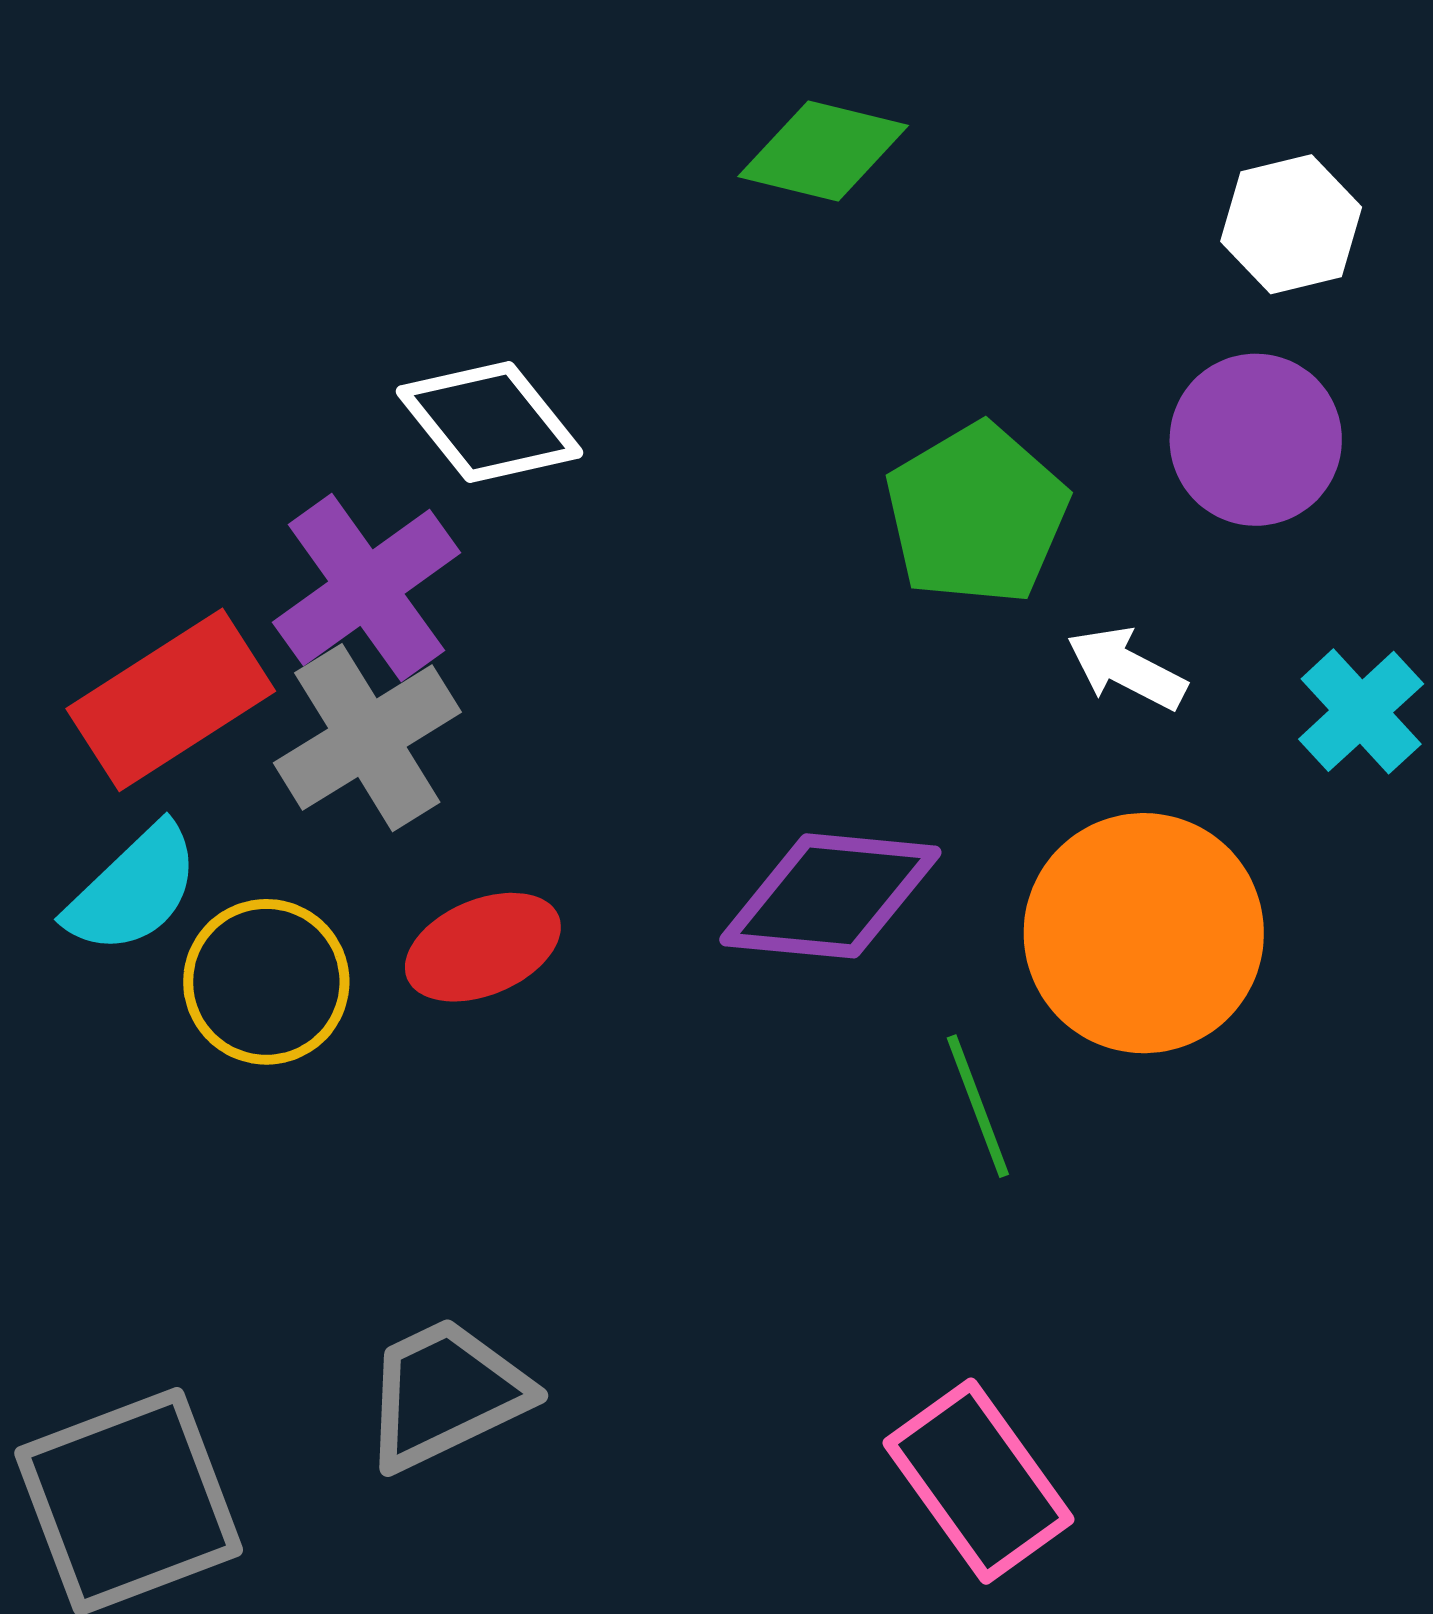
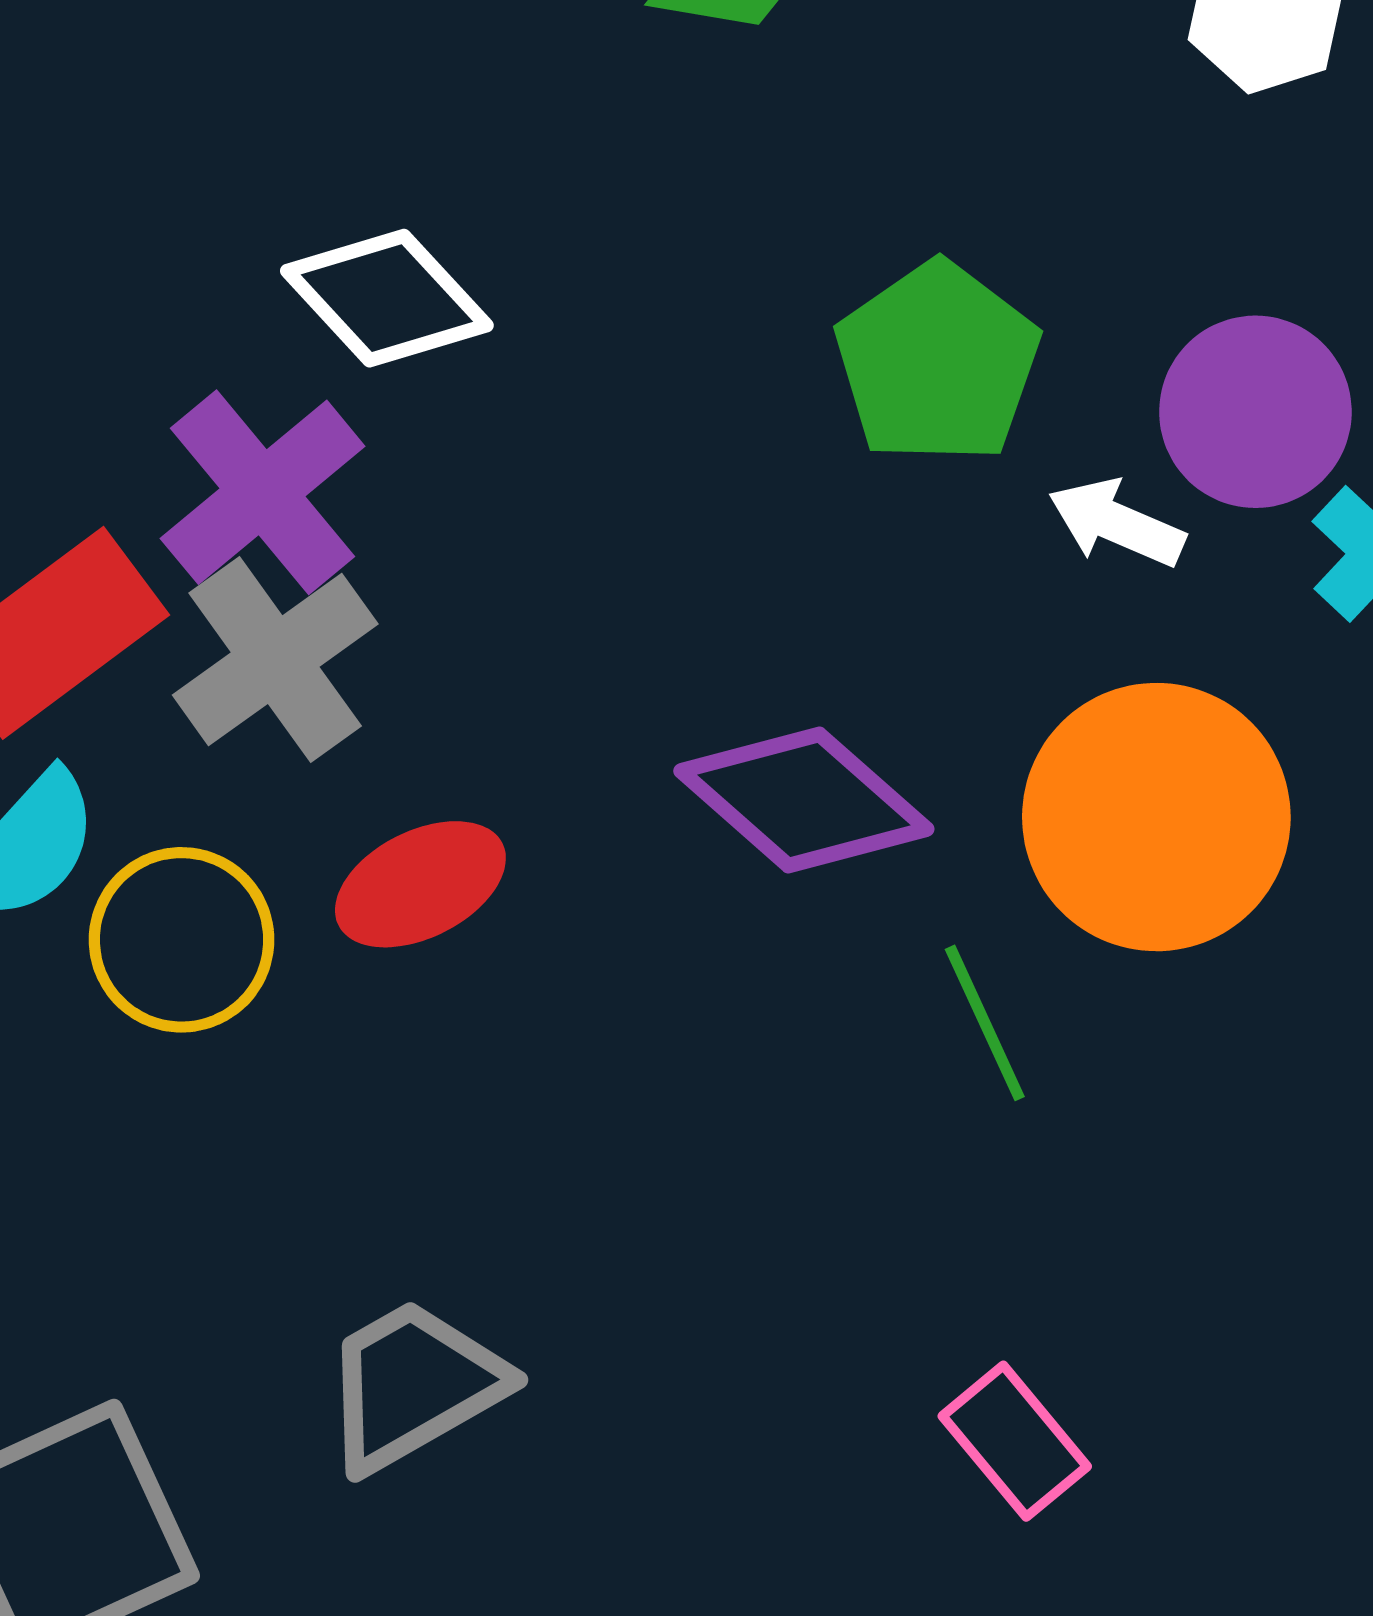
purple circle: (1256, 440) -> (1255, 412), moved
purple diamond: (830, 896) -> (804, 800), turned 40
pink rectangle: (978, 1481) -> (1015, 1441), size x0.7

